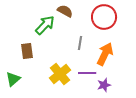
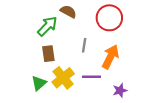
brown rectangle: (27, 51) -> (48, 54), moved
green triangle: (13, 79) -> (39, 83), moved
purple star: (104, 85) -> (120, 90), moved

